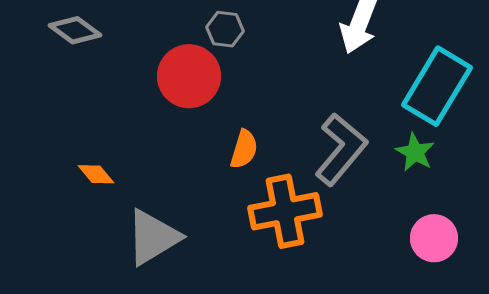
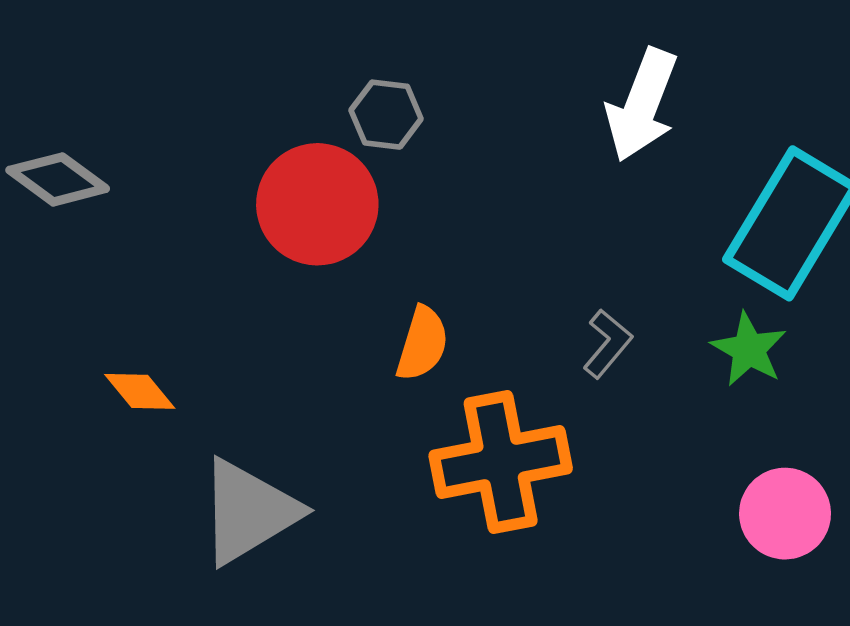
gray diamond: (75, 30) -> (58, 179), moved
gray L-shape: (341, 149) -> (607, 344), size x0.5

